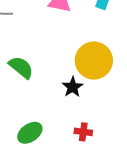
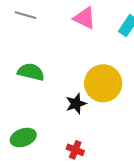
green semicircle: (21, 67) -> (31, 72), turned -40

